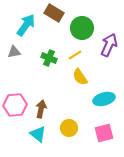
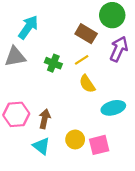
brown rectangle: (54, 13) -> (86, 34), moved
green circle: (82, 28) -> (112, 15), moved
gray triangle: (14, 52) -> (15, 57), size x1.5
pink square: (104, 133) -> (99, 145), moved

